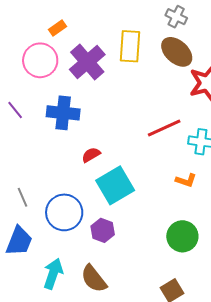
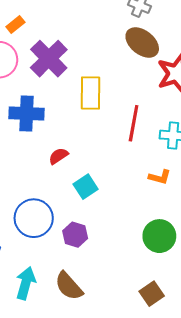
yellow rectangle: (130, 46) -> (91, 93), moved
red line: (164, 128) -> (134, 123), turned -52
cyan square: (115, 185) -> (86, 187), size x0.6

